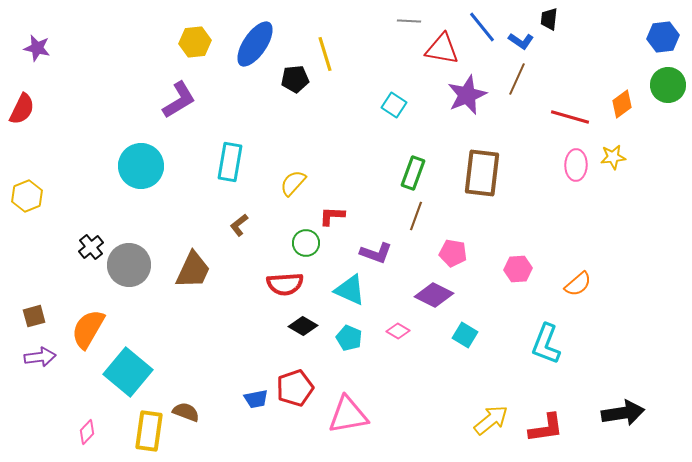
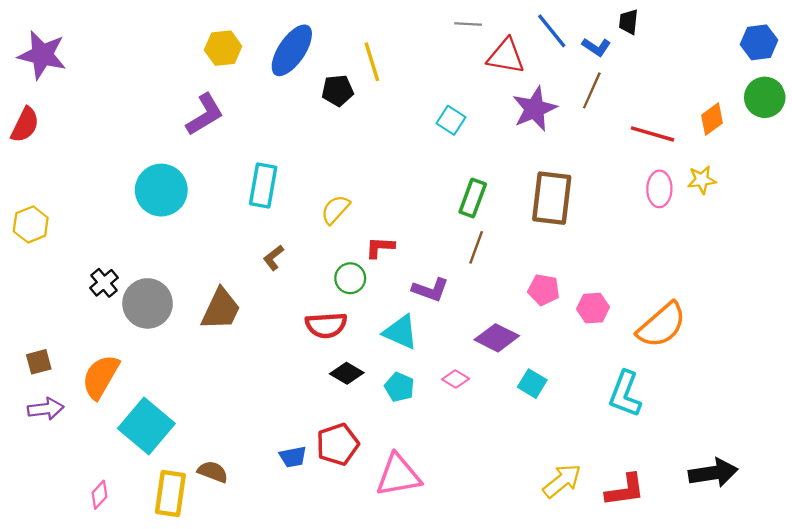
purple star: (37, 48) -> (42, 55), size x1.6
pink pentagon: (453, 253) -> (544, 290), moved
orange semicircle: (578, 284) -> (662, 325), size x1.6

